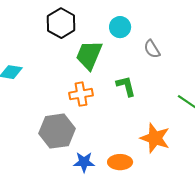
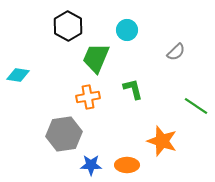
gray semicircle: (152, 49) -> (176, 52), moved, turned -102

